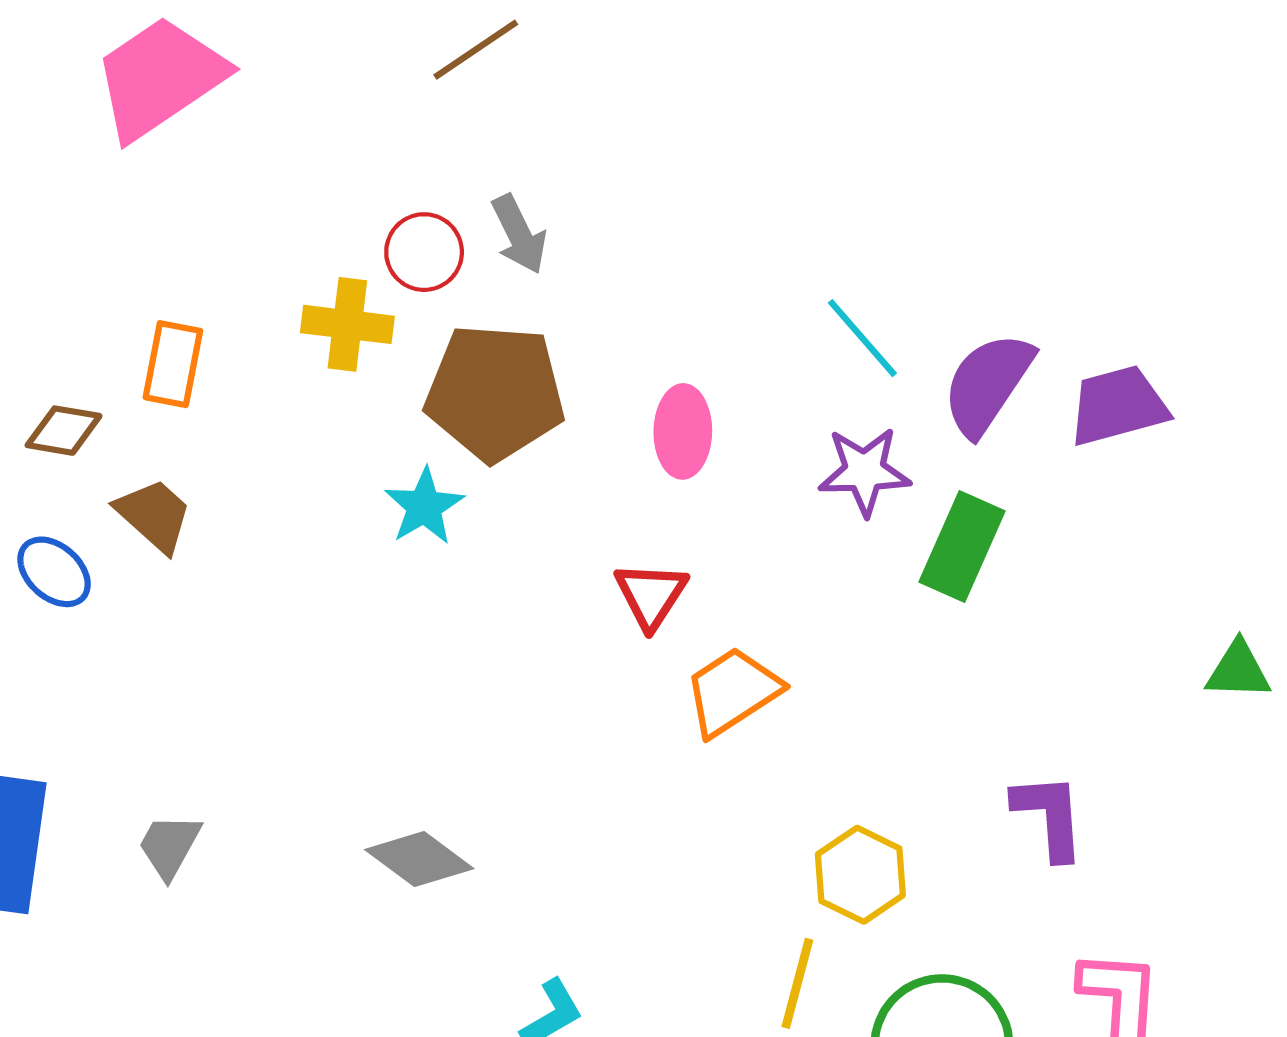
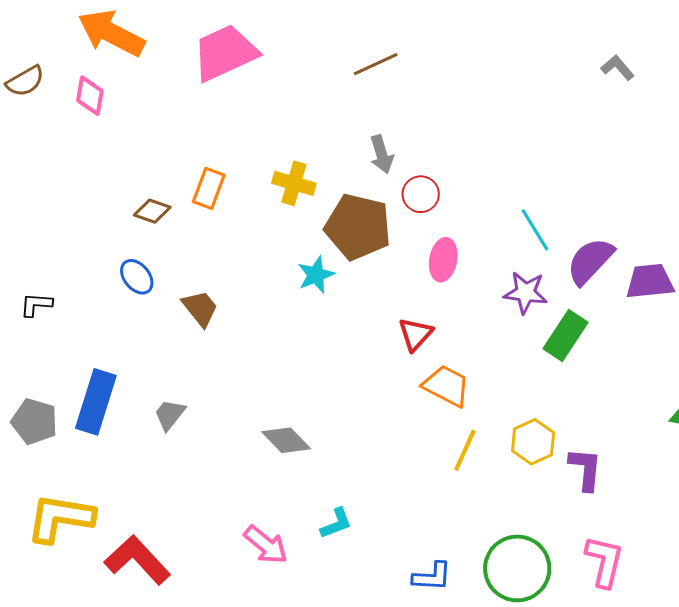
red circle: (424, 252) -> (421, 194), moved
brown trapezoid: (154, 515) -> (200, 308), moved
orange trapezoid: (733, 692) -> (446, 386), turned 51
yellow hexagon: (860, 875) -> (533, 442), moved
yellow line: (797, 983) -> (465, 450), moved

